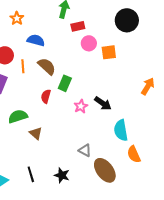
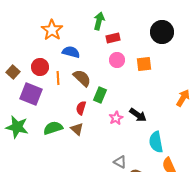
orange star: (17, 18) -> (52, 30), size x1.5
pink circle: (89, 43) -> (117, 60), moved
brown triangle: (36, 133) -> (77, 129), moved

